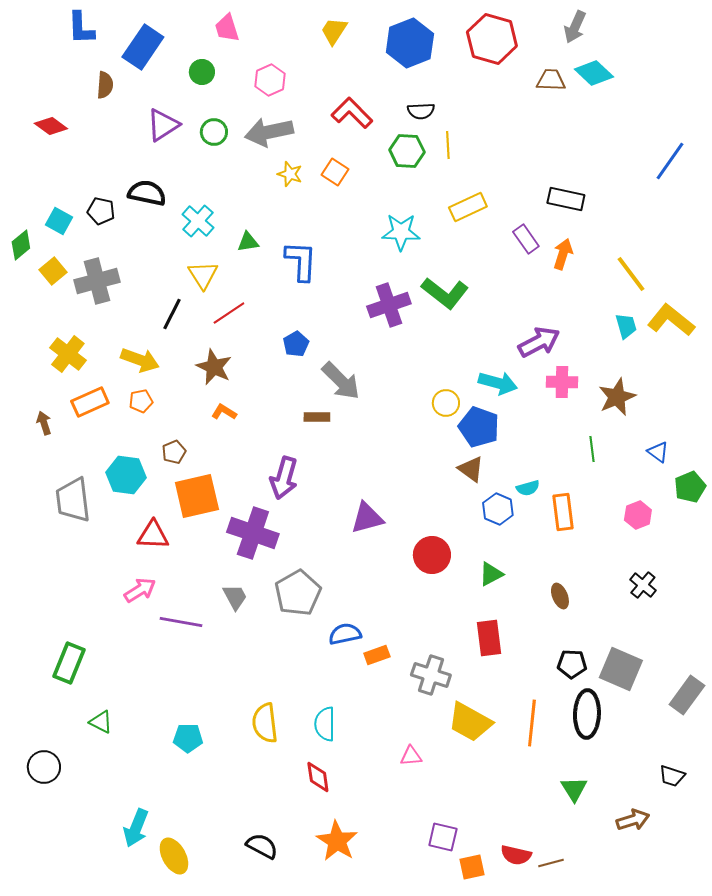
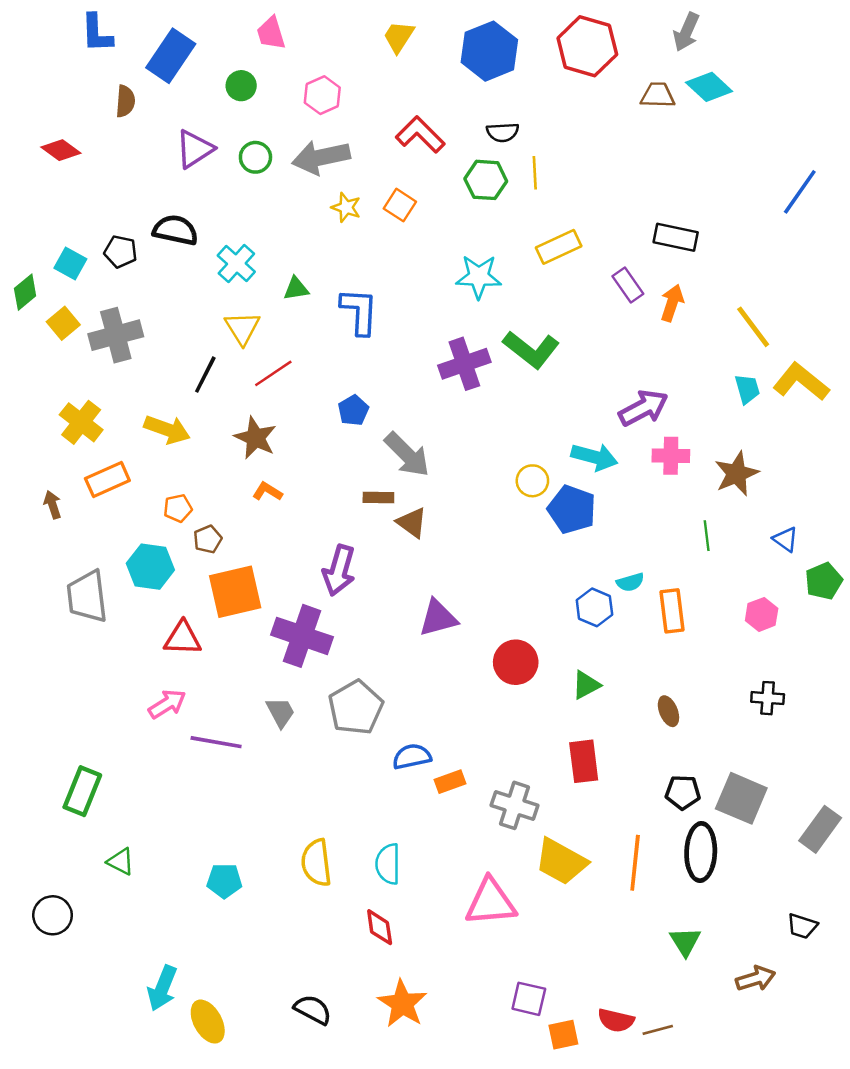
orange pentagon: (141, 401) -> (178, 508), moved
brown triangle: (471, 469) -> (412, 523), moved
black cross: (643, 585) -> (768, 698), turned -36
pink triangle: (411, 756) -> (491, 902), size x2.0

